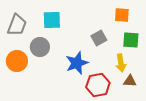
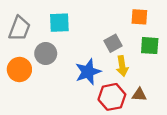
yellow arrow: (121, 63) -> (122, 66), moved
brown triangle: (130, 81) -> (139, 95), moved

